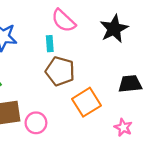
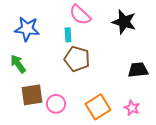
black star: (114, 29) -> (124, 22), turned -30
orange square: (86, 102) -> (98, 107), moved

